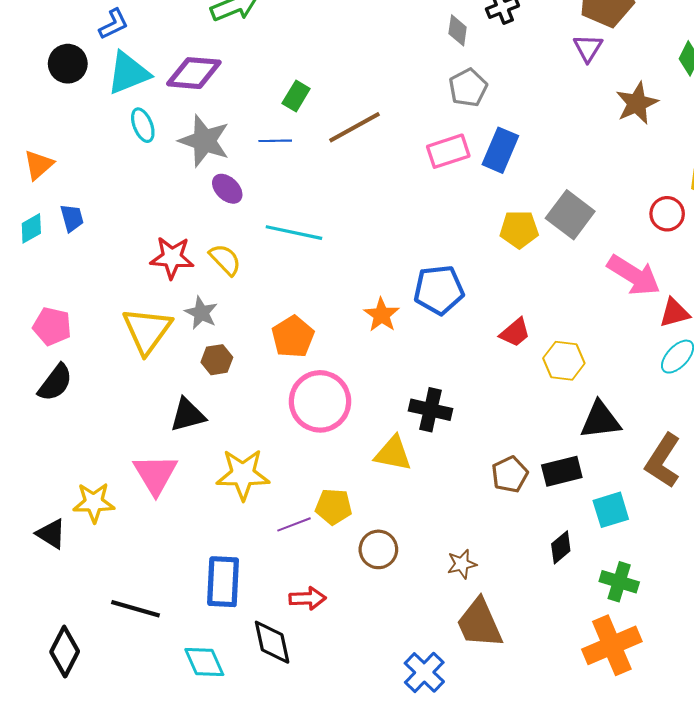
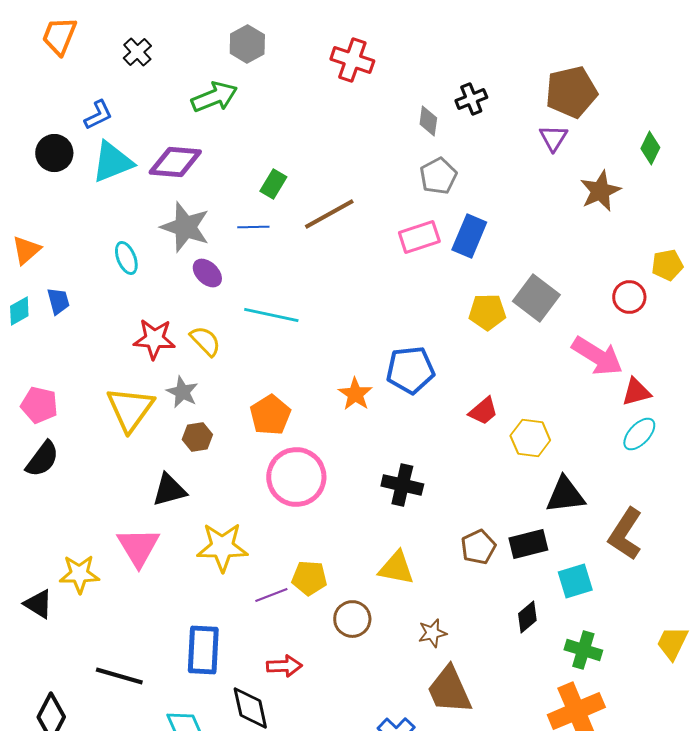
cyan ellipse: (143, 125) -> (126, 258), moved
yellow triangle: (393, 454) -> (396, 568), moved

